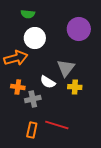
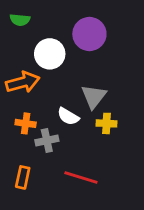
green semicircle: (28, 14) -> (20, 20), moved
purple circle: (79, 29) -> (89, 34), moved
orange rectangle: (32, 130) -> (23, 177), moved

